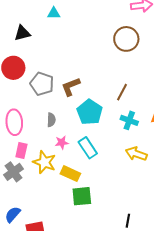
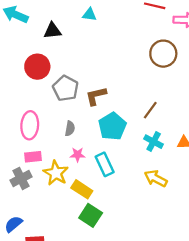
pink rectangle: (21, 150) -> (33, 157), turned 63
green square: (82, 196) -> (91, 215), turned 30

